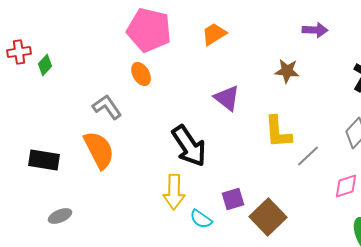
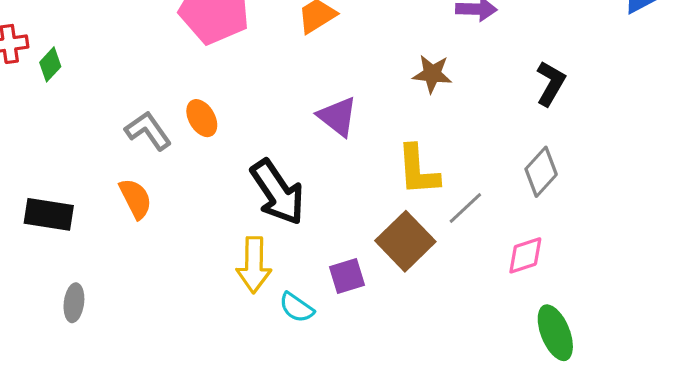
orange ellipse: (141, 74) -> (202, 118), moved
orange semicircle: (99, 150) -> (136, 199), size x0.7
gray ellipse: (60, 216) -> (74, 303), turned -60
brown square: (268, 217) -> (405, 241), moved

